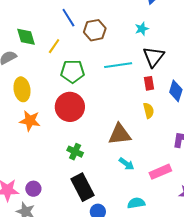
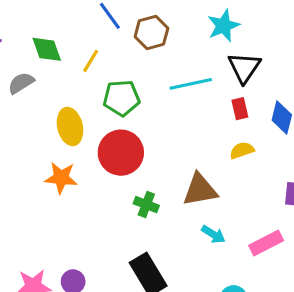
cyan star: (142, 29) -> (223, 26), size x1.5
yellow ellipse: (22, 89) -> (70, 127), moved
yellow semicircle: (149, 111) -> (242, 150), turned -91
green cross: (75, 152) -> (146, 205), moved

